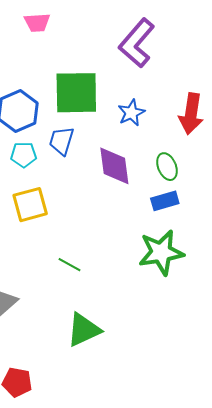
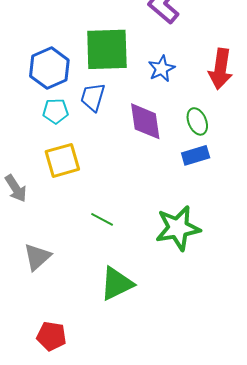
green star: (161, 252) -> (178, 228), moved

